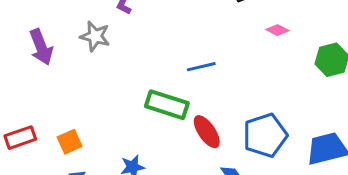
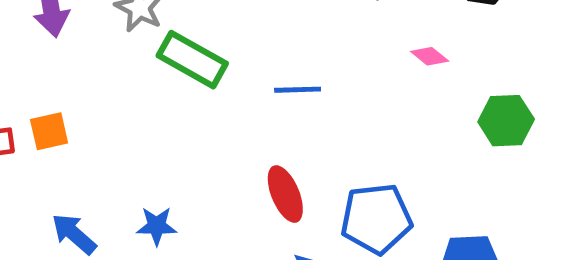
green rectangle: (167, 105) -> (192, 60), moved
orange square: (70, 142) -> (49, 131), moved

